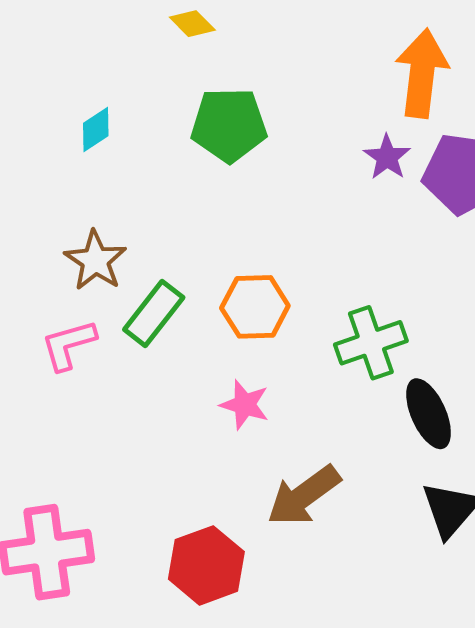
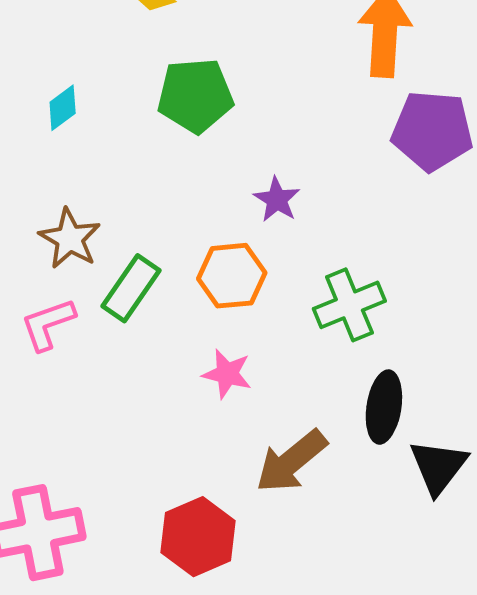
purple star: (387, 157) -> (277, 200), moved
black ellipse: (429, 414) -> (384, 407), moved, turned 36

